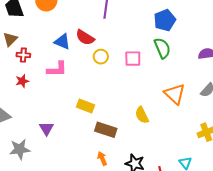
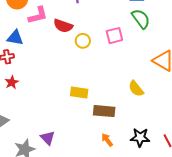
blue triangle: (62, 42) -> (15, 38), moved
pink L-shape: (57, 69) -> (38, 15), moved
purple triangle: (46, 128) -> (48, 138), moved

